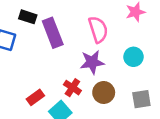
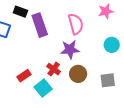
cyan circle: (134, 57) -> (112, 45), moved

